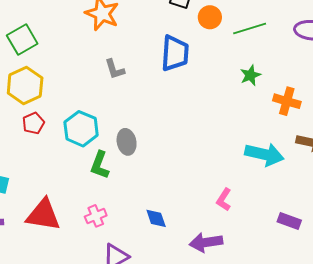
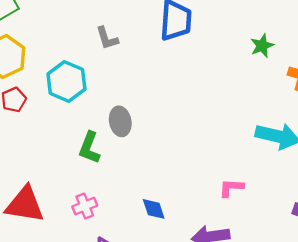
cyan hexagon: (81, 129) -> (66, 81), moved
pink L-shape: (224, 200) -> (231, 188), turned 60

